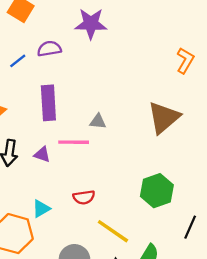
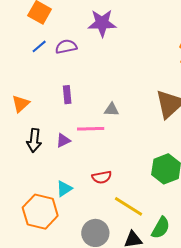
blue line: (18, 61) -> (39, 46), moved
purple rectangle: (48, 103) -> (67, 95), size x0.6
purple triangle: (42, 154) -> (63, 141), turned -42

